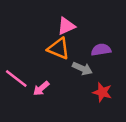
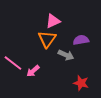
orange triangle: (59, 49) -> (47, 39), turned 42
red star: (102, 92) -> (81, 83), moved

